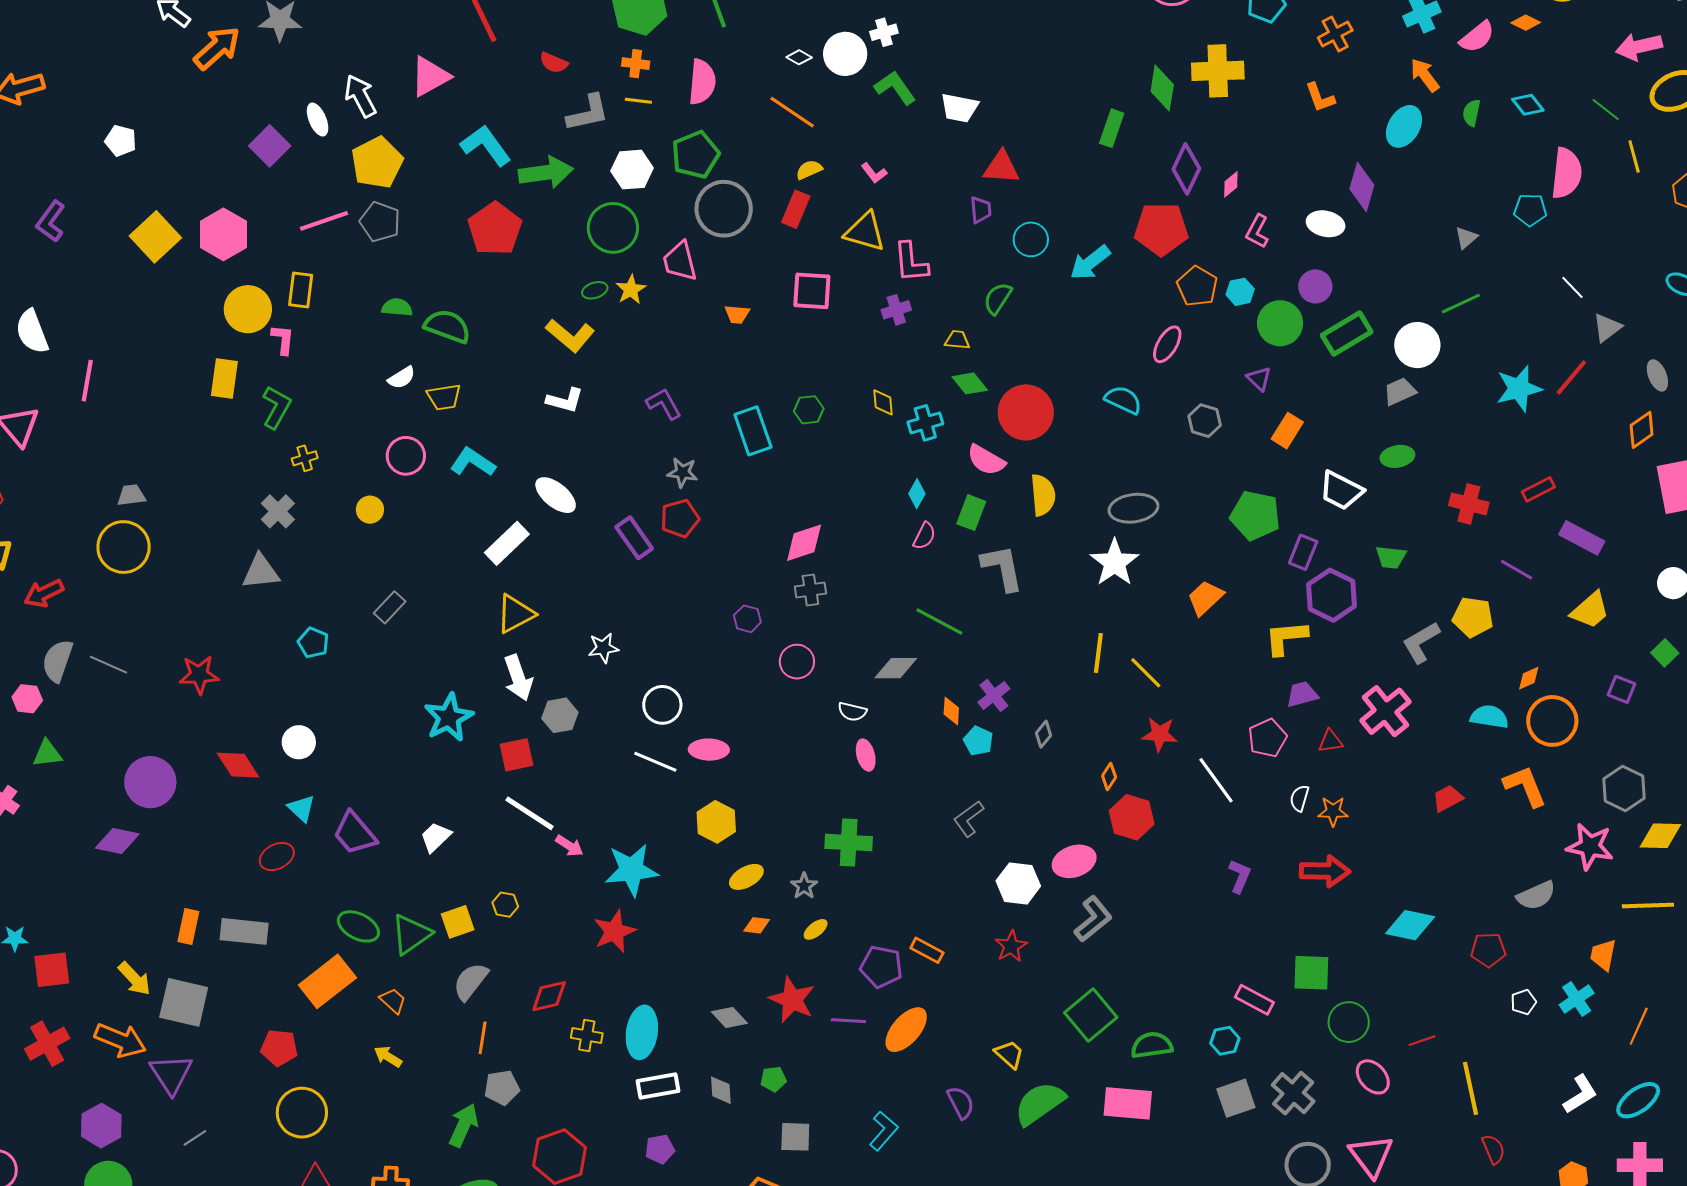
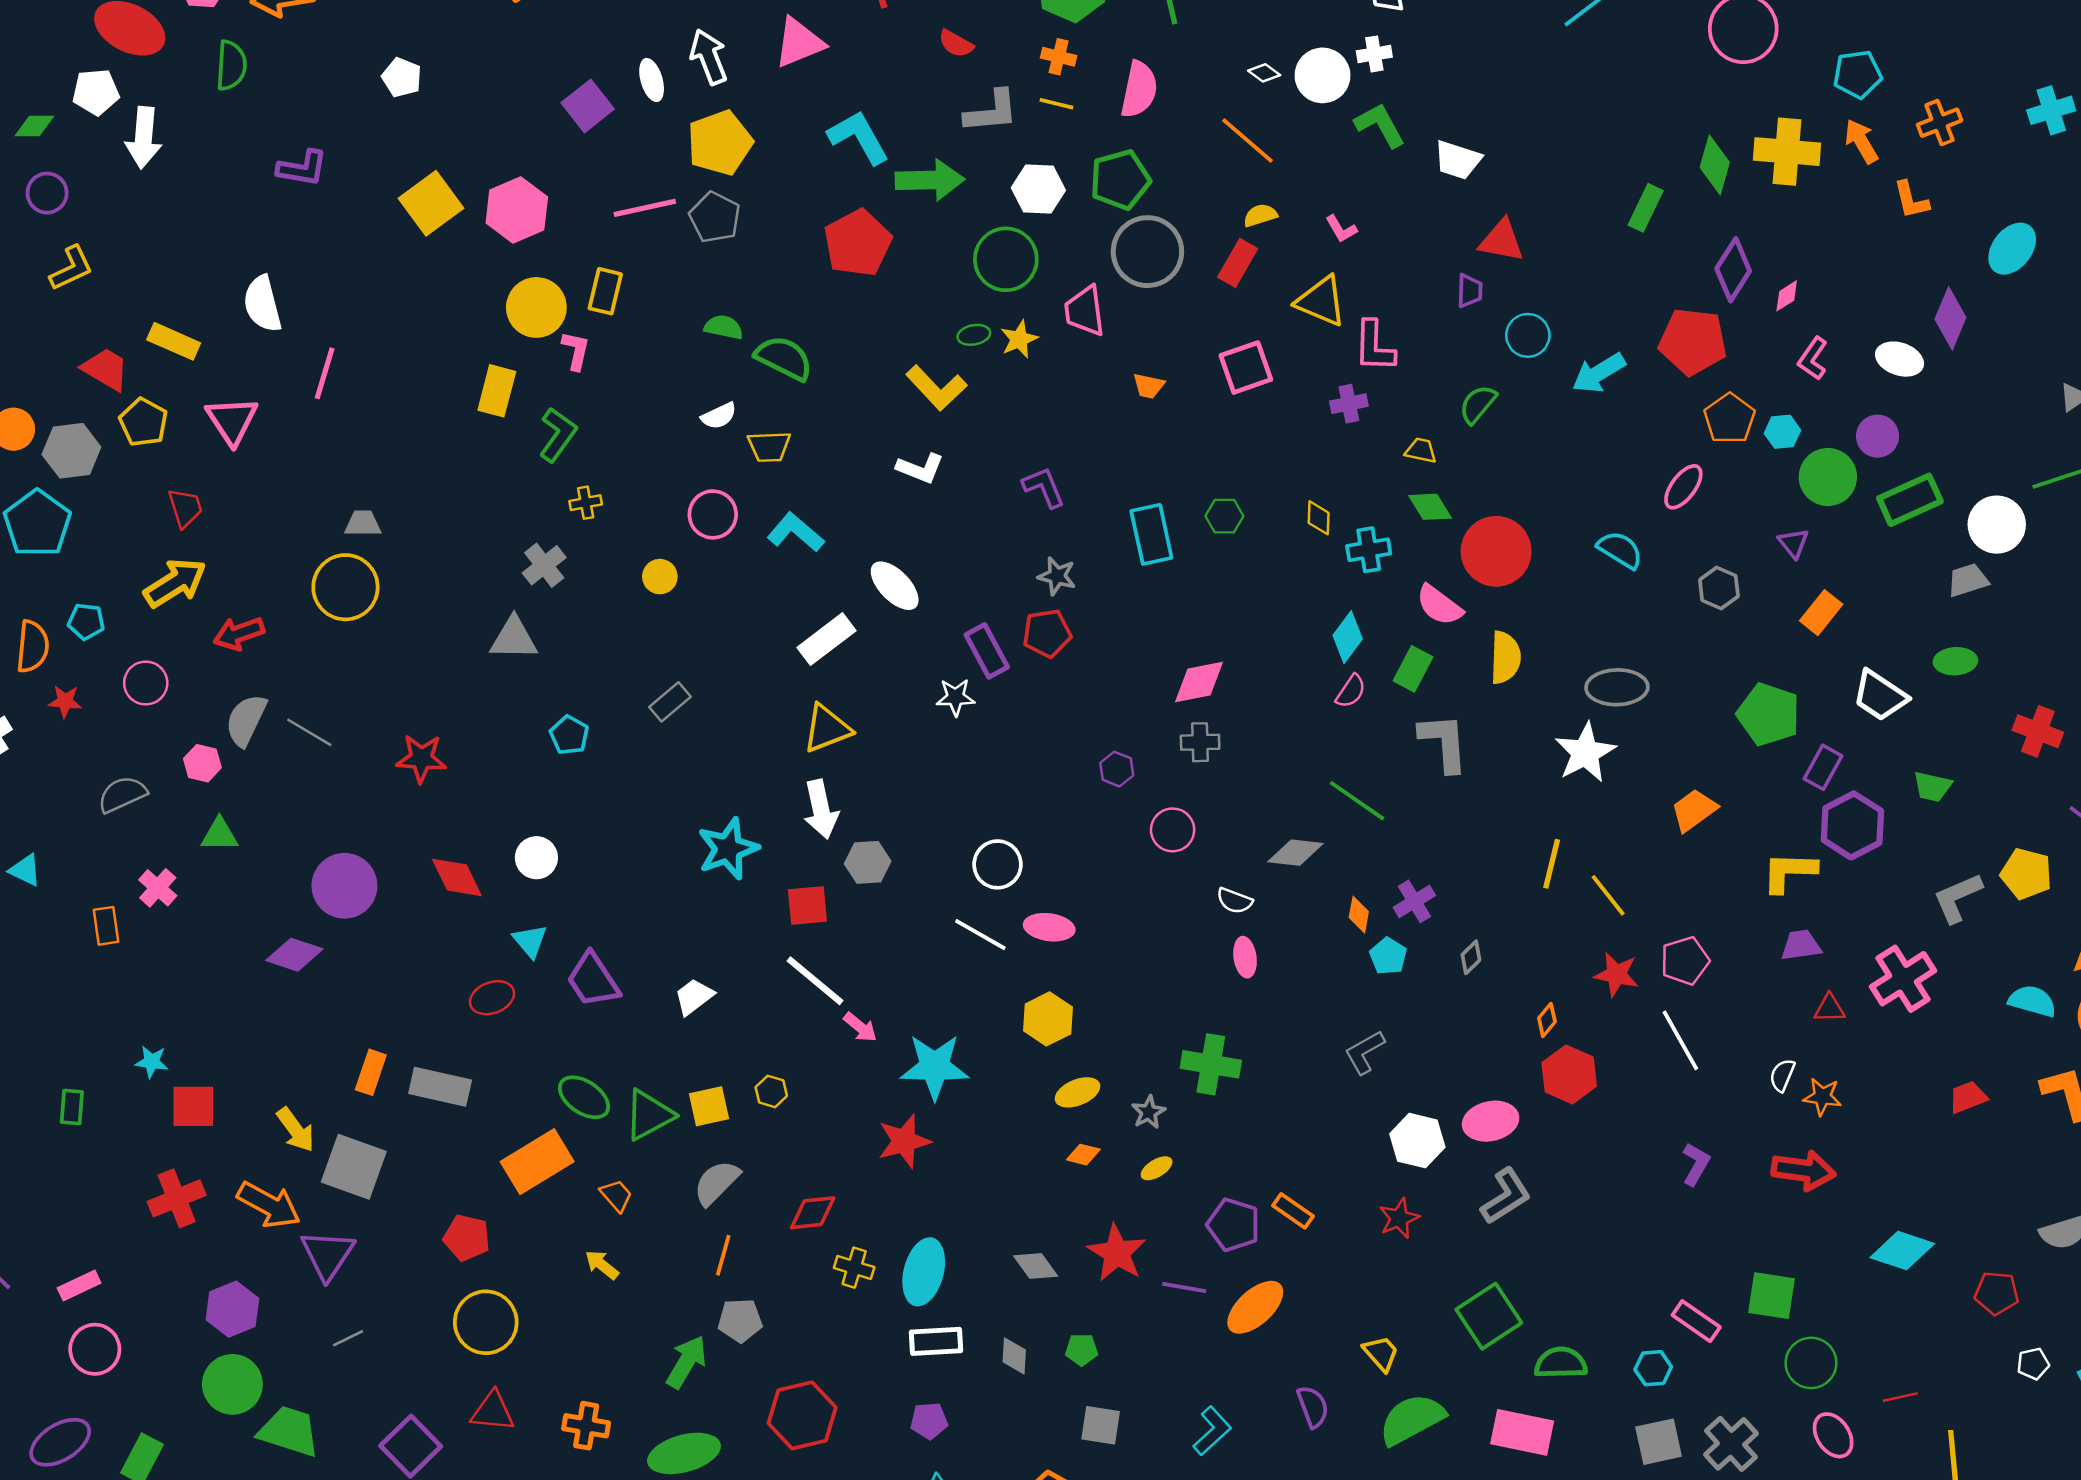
orange arrow: (1425, 75) -> (1861, 141), moved
purple L-shape: (51, 221) -> (302, 168), turned -123
pink square: (812, 291) -> (1246, 368), turned -30
cyan diamond: (917, 494) -> (1348, 637), size x1.4
white star: (603, 648) -> (955, 697), moved
pink pentagon: (1268, 738) -> (1685, 961), moved

